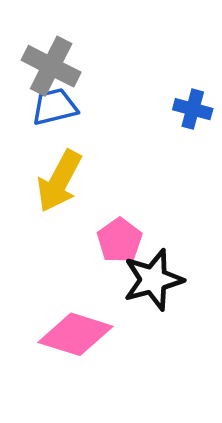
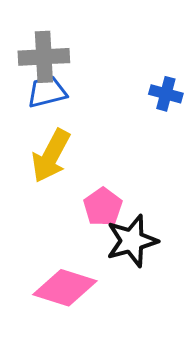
gray cross: (51, 66) -> (44, 57), turned -30

